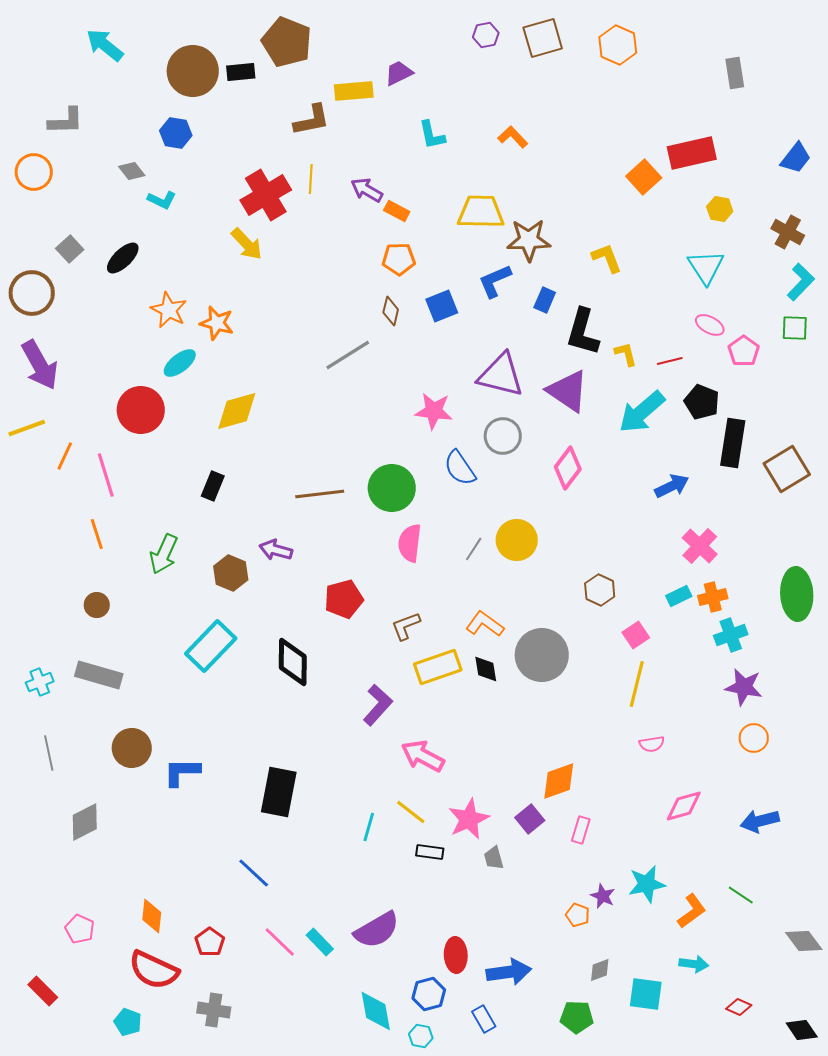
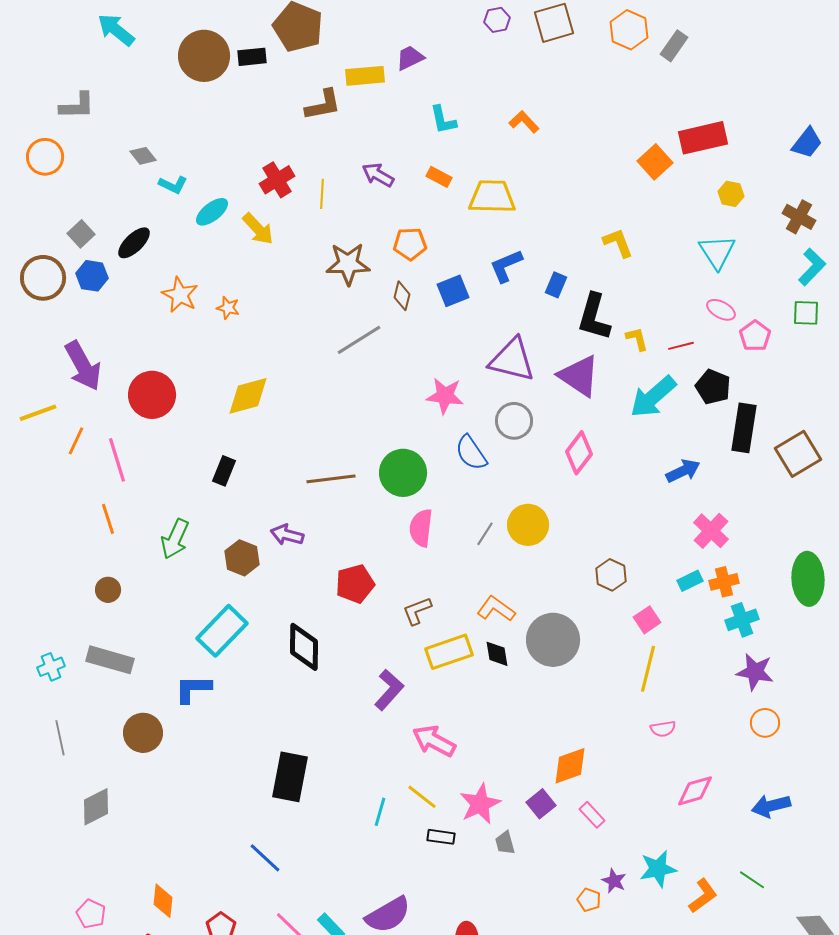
gray rectangle: (735, 73) -> (674, 46), moved, turned 44
blue hexagon: (176, 133) -> (92, 276), moved
yellow line: (311, 179) -> (322, 194), moved
red cross: (266, 195) -> (277, 180), size x0.7
orange rectangle: (397, 211) -> (439, 177), moved
brown star: (529, 240) -> (348, 264), moved
orange star: (217, 323) -> (228, 308), size x0.7
cyan ellipse: (180, 363) -> (212, 212), moved
purple arrow: (40, 365) -> (83, 366), moved
blue L-shape: (182, 772) -> (193, 689), moved
pink rectangle: (581, 830) -> (592, 815), turned -60

